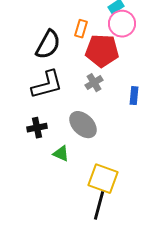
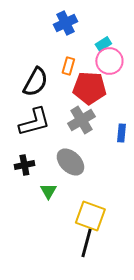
gray cross: (94, 83) -> (81, 120), size x1.5
green triangle: (61, 154) -> (48, 191), turned 36

